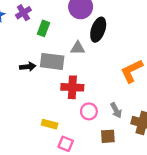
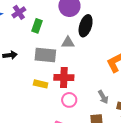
black arrow: (28, 67) -> (10, 55), moved
pink circle: (89, 111) -> (69, 100), moved
yellow rectangle: (50, 124) -> (41, 84), moved

